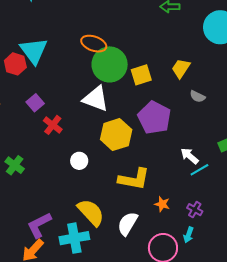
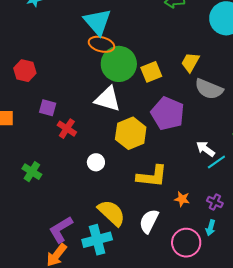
cyan triangle: (34, 51) -> (97, 22), moved
gray semicircle: (197, 96) -> (209, 89), size x1.8
purple square: (35, 103) -> (48, 108), turned -30

